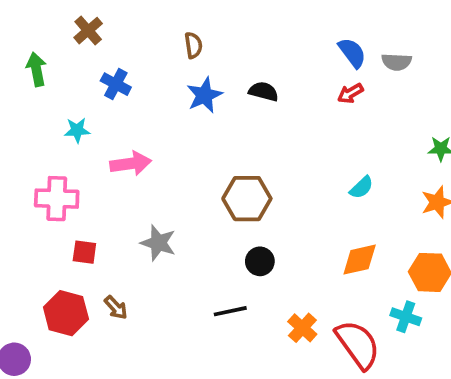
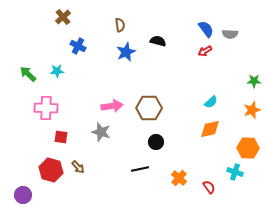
green arrow: (36, 69) -> (28, 74), moved, turned -36
black semicircle: (264, 91) -> (158, 41), moved
pink arrow: (131, 163) -> (112, 106), moved
orange diamond: (360, 260) -> (210, 129), moved
red semicircle: (358, 344) -> (209, 187), size x0.5

